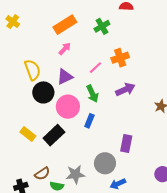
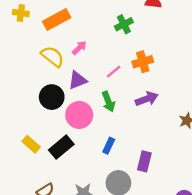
yellow cross: (13, 22) -> (21, 13), turned -32
orange rectangle: (65, 25) -> (57, 19), moved
yellow semicircle: (33, 70) -> (52, 56), moved, turned -35
blue rectangle: (89, 121) -> (109, 146), moved

